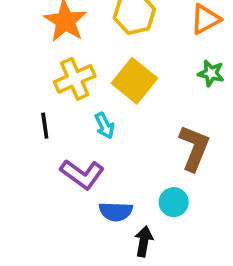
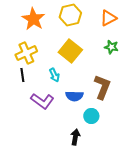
yellow cross: (75, 79) -> (26, 53), moved
blue semicircle: (116, 211) -> (74, 96), moved

